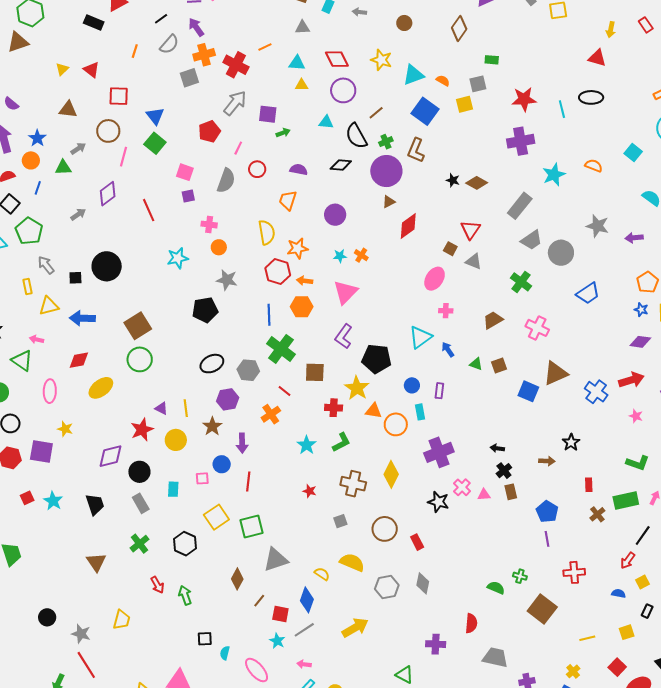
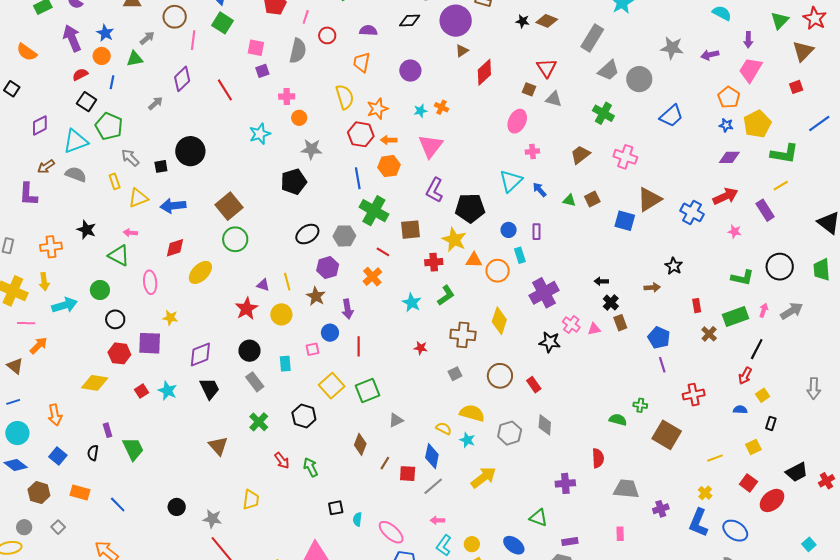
purple diamond: (111, 456) -> (200, 354), moved
gray triangle: (276, 560) -> (396, 420), size x0.6
cyan star: (277, 641) -> (467, 440), moved

